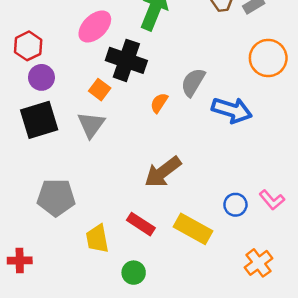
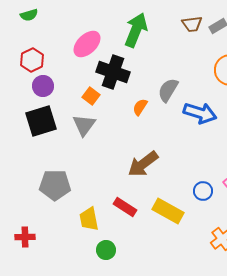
green circle: (134, 273) -> (106, 250), moved

